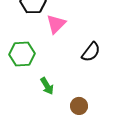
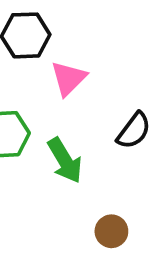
green arrow: (47, 86) -> (65, 160), moved, size x1.4

